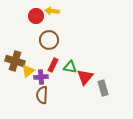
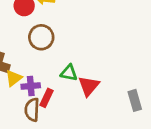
red rectangle: (53, 65) -> (47, 98), moved
gray rectangle: (103, 88) -> (135, 100), moved

